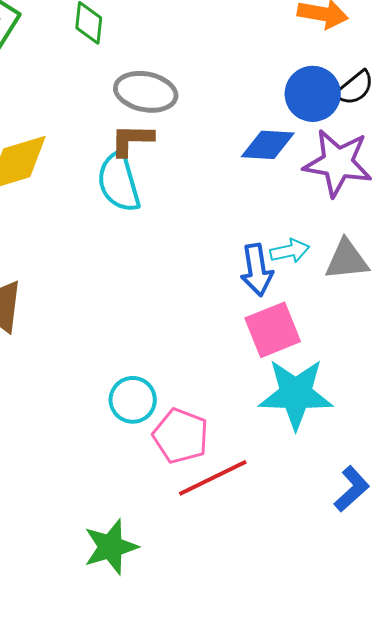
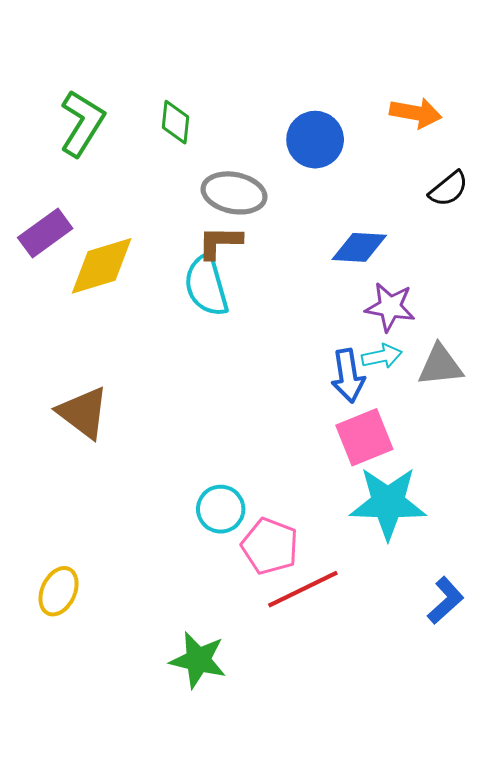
blue circle: (313, 94) -> (315, 140), moved
purple star: (338, 163) -> (390, 307), moved, size x0.7
green star: (111, 547) -> (198, 660), turned 30

